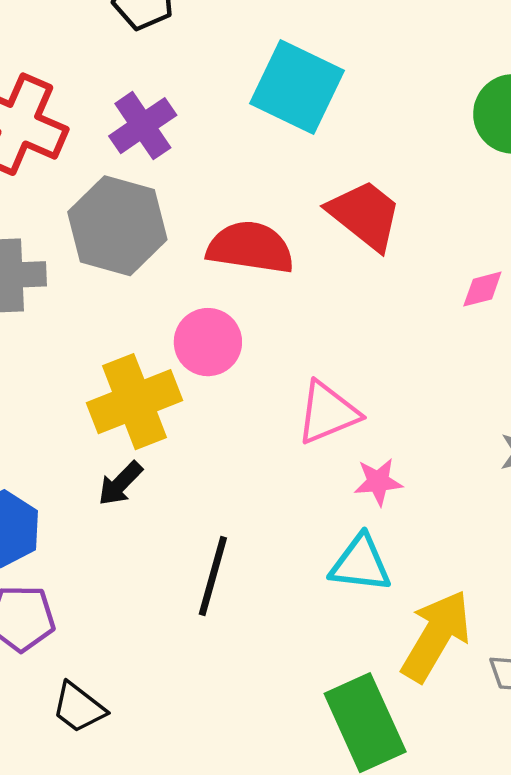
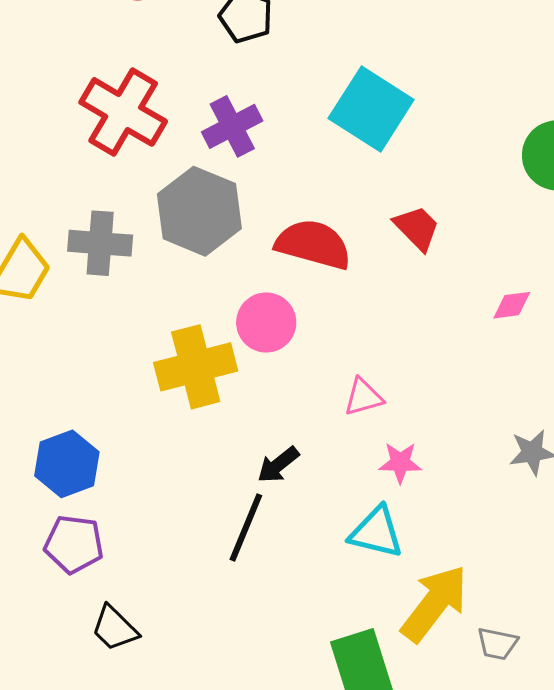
red trapezoid: (365, 215) -> (417, 228), size x0.7
pink triangle: (328, 413) -> (363, 397), size x0.7
black arrow: (120, 484) -> (278, 465), moved

